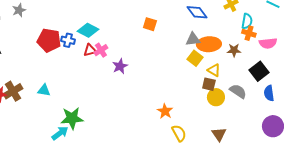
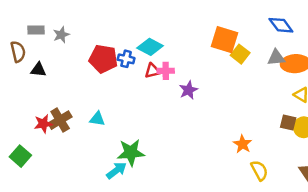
gray star: (19, 10) -> (61, 35), moved
orange square: (150, 24) -> (225, 40), size x1.6
pink cross: (101, 50) -> (166, 71), turned 32
yellow square: (195, 58) -> (240, 54), moved
brown square: (209, 84) -> (288, 122), moved

